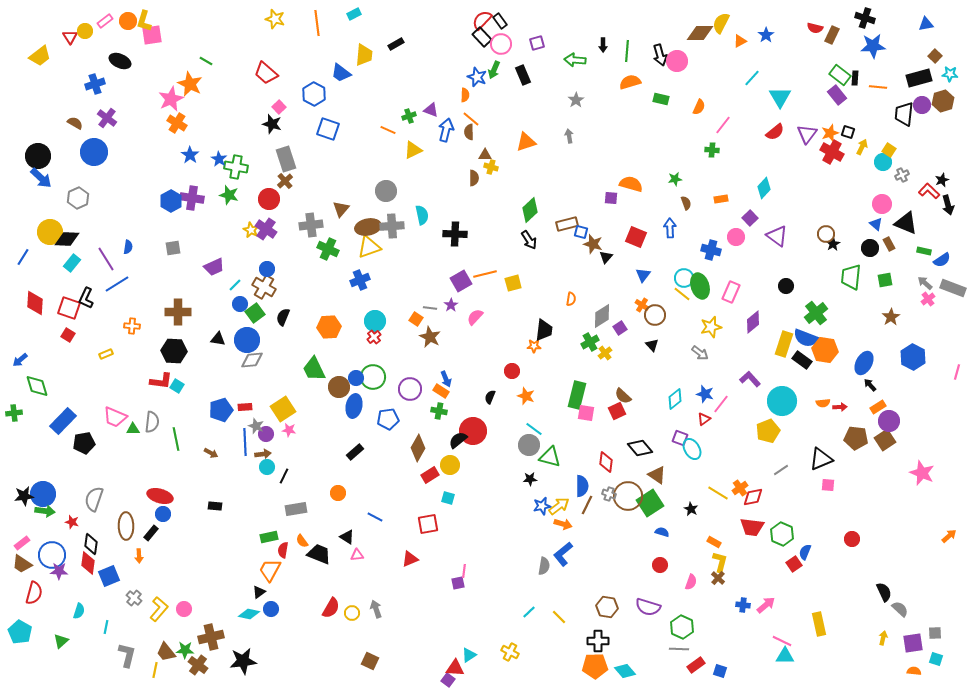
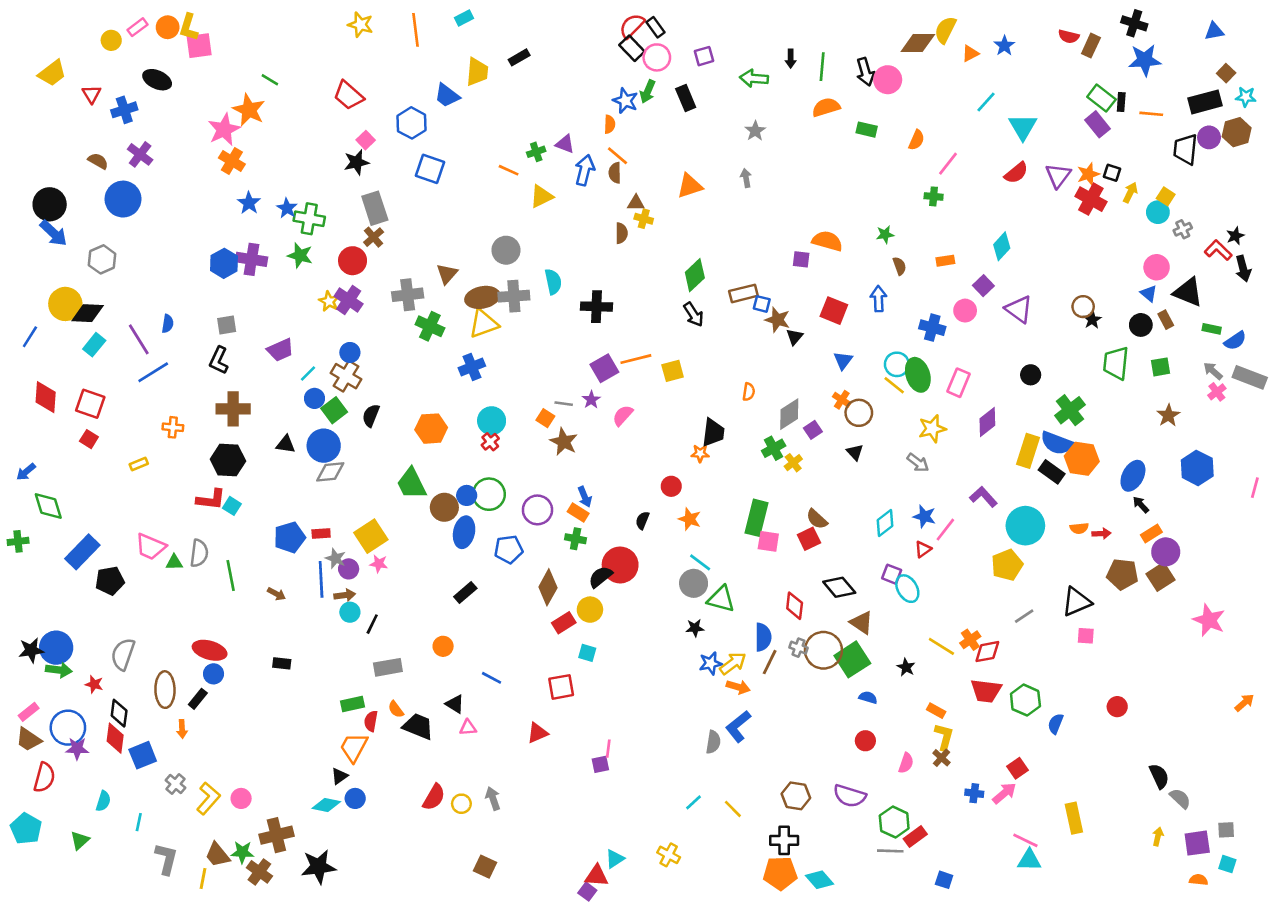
red triangle: (70, 37) -> (92, 94), moved
black star: (272, 124) -> (356, 162), turned -30
black L-shape: (86, 298) -> (219, 360), moved
red square: (794, 564) -> (1018, 768), moved
red rectangle: (696, 665) -> (915, 836), moved

